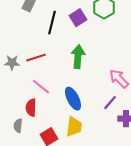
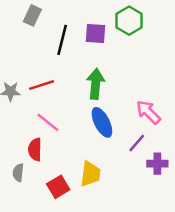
purple square: (78, 18) -> (96, 33), turned 36
blue ellipse: (73, 99) -> (102, 122), moved

